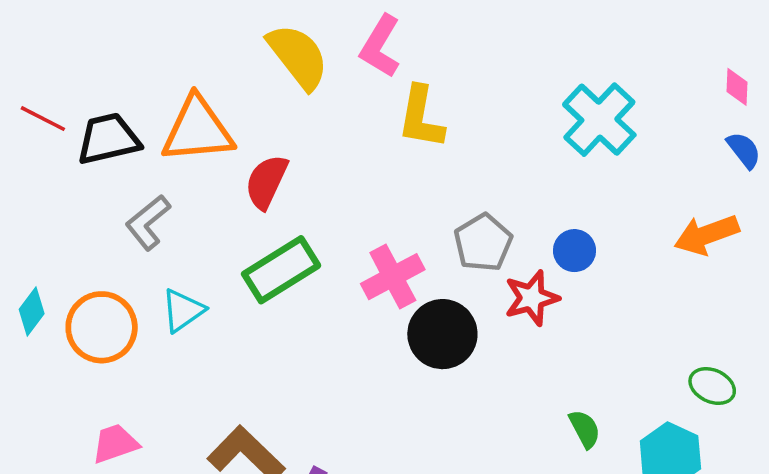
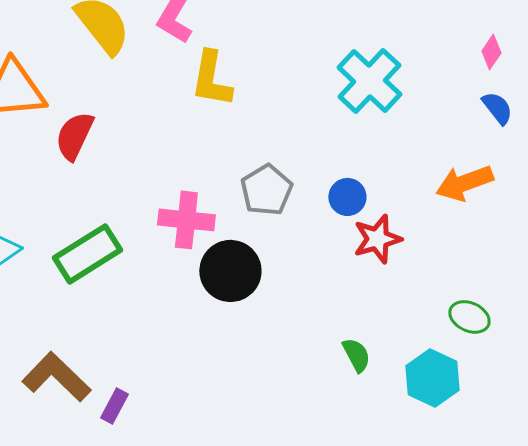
pink diamond: (737, 87) -> (491, 52), turned 32
green rectangle: (281, 270) -> (87, 254), moved
pink cross: (393, 277) -> (186, 220), turned 34
red star: (532, 298) -> (377, 239), moved

